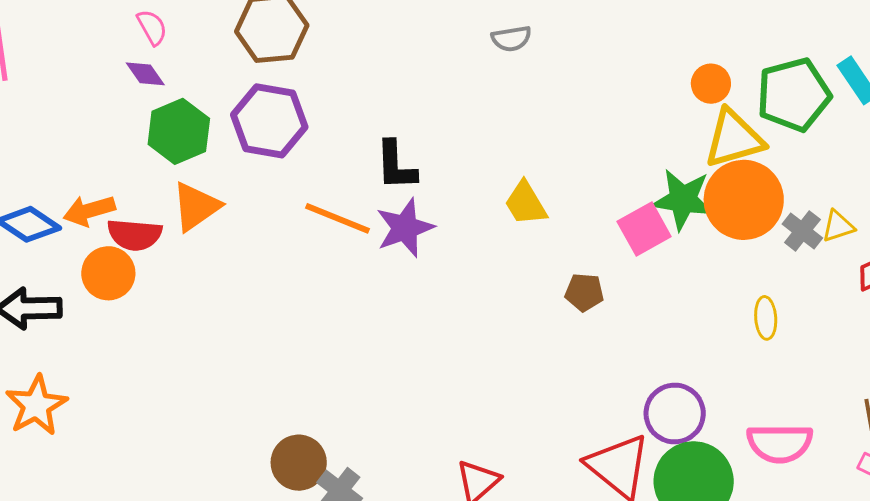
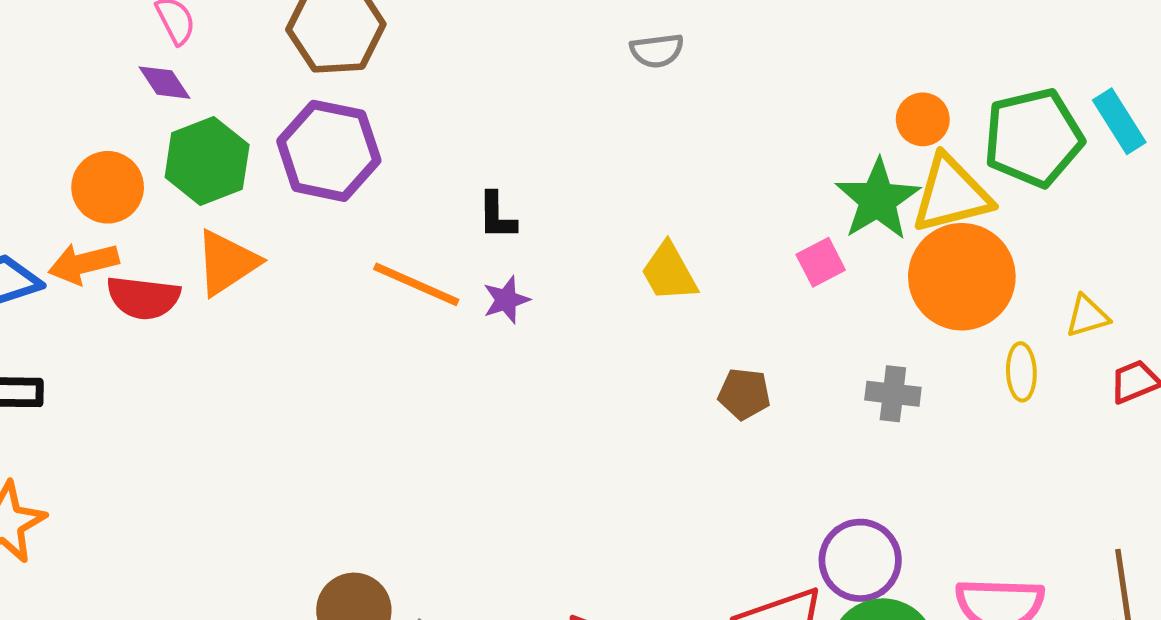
black L-shape: (396, 165) -> (497, 216), size x0.7
green star: (683, 199) -> (878, 200), moved, turned 30
purple star: (405, 228) -> (506, 300), size x0.6
pink square: (644, 229) -> (821, 262), moved, size x0.7
gray cross: (802, 231) -> (893, 394), moved, turned -33
orange circle: (108, 273) -> (108, 187), moved
yellow ellipse: (766, 318) -> (1021, 372), moved

